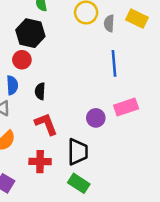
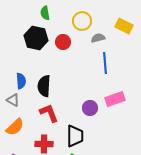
gray semicircle: (109, 23) -> (98, 38), moved, turned 72
red circle: (22, 60) -> (63, 42), moved
black semicircle: (40, 91) -> (44, 86), size x1.5

